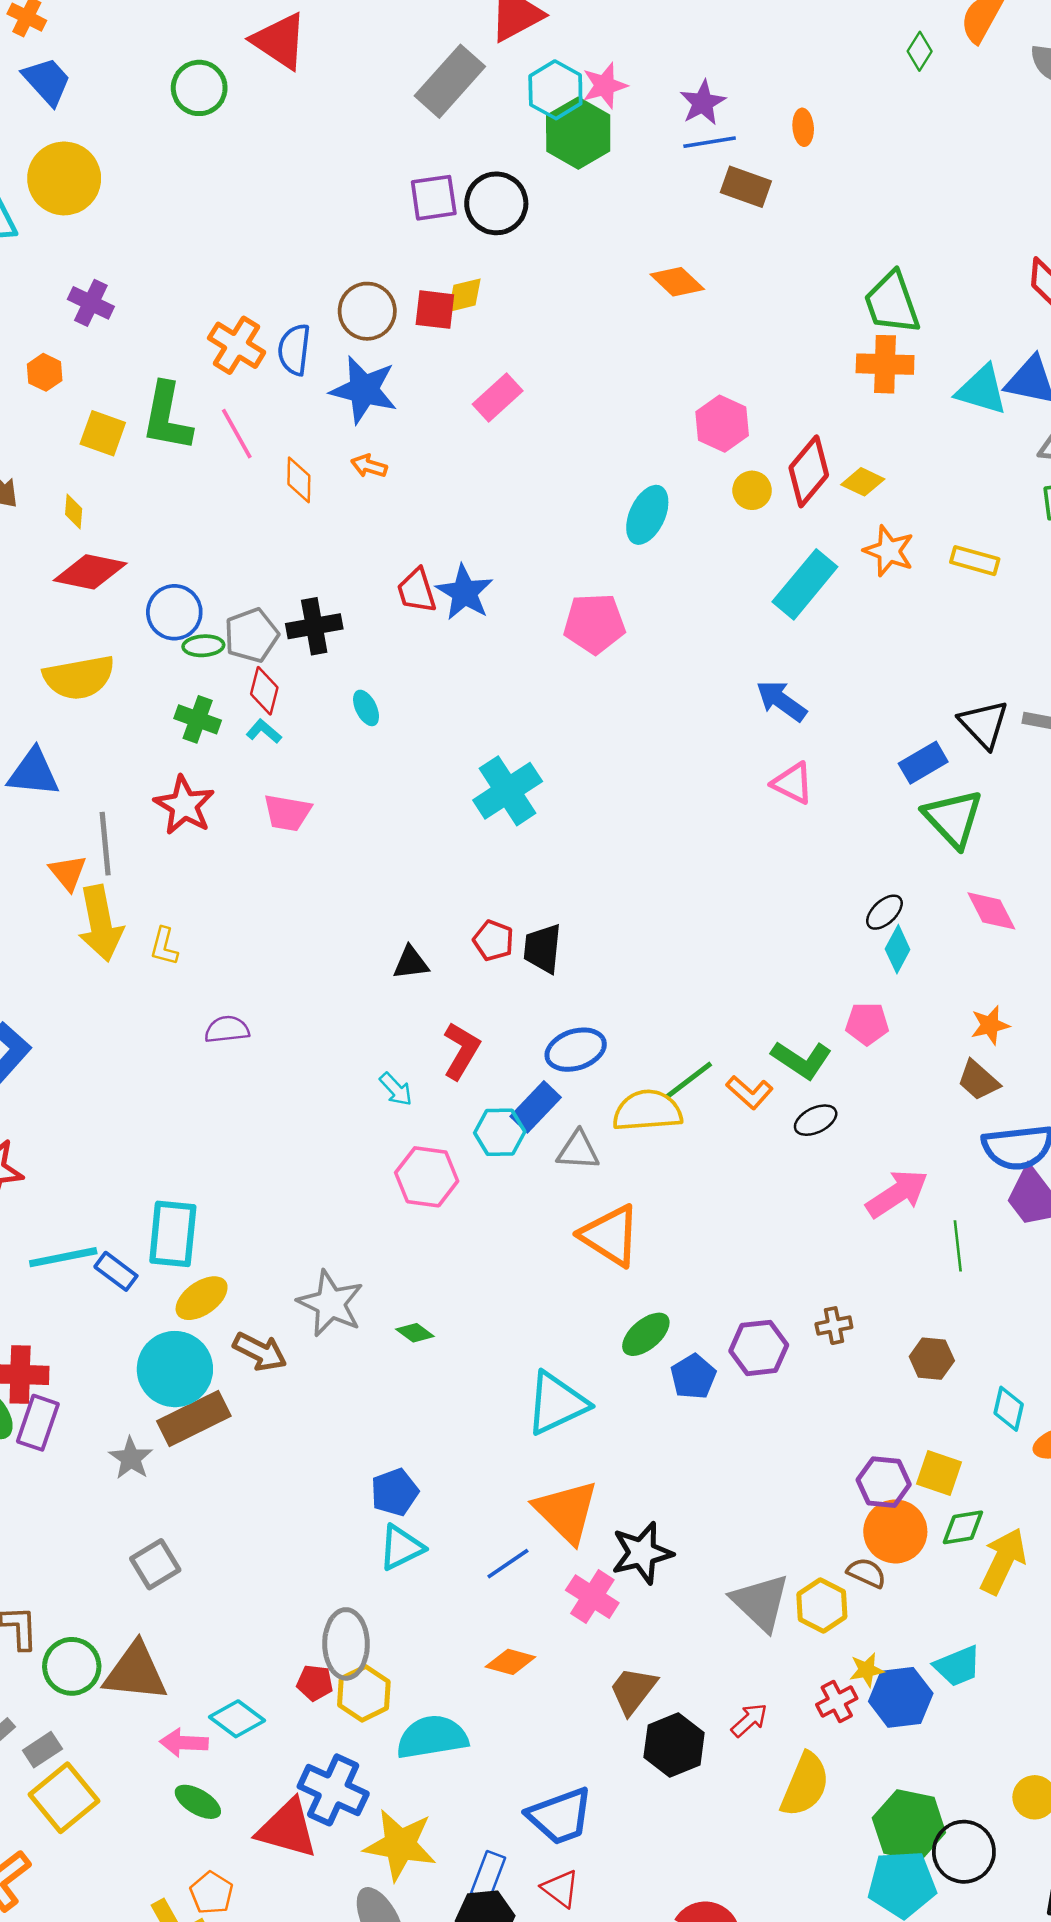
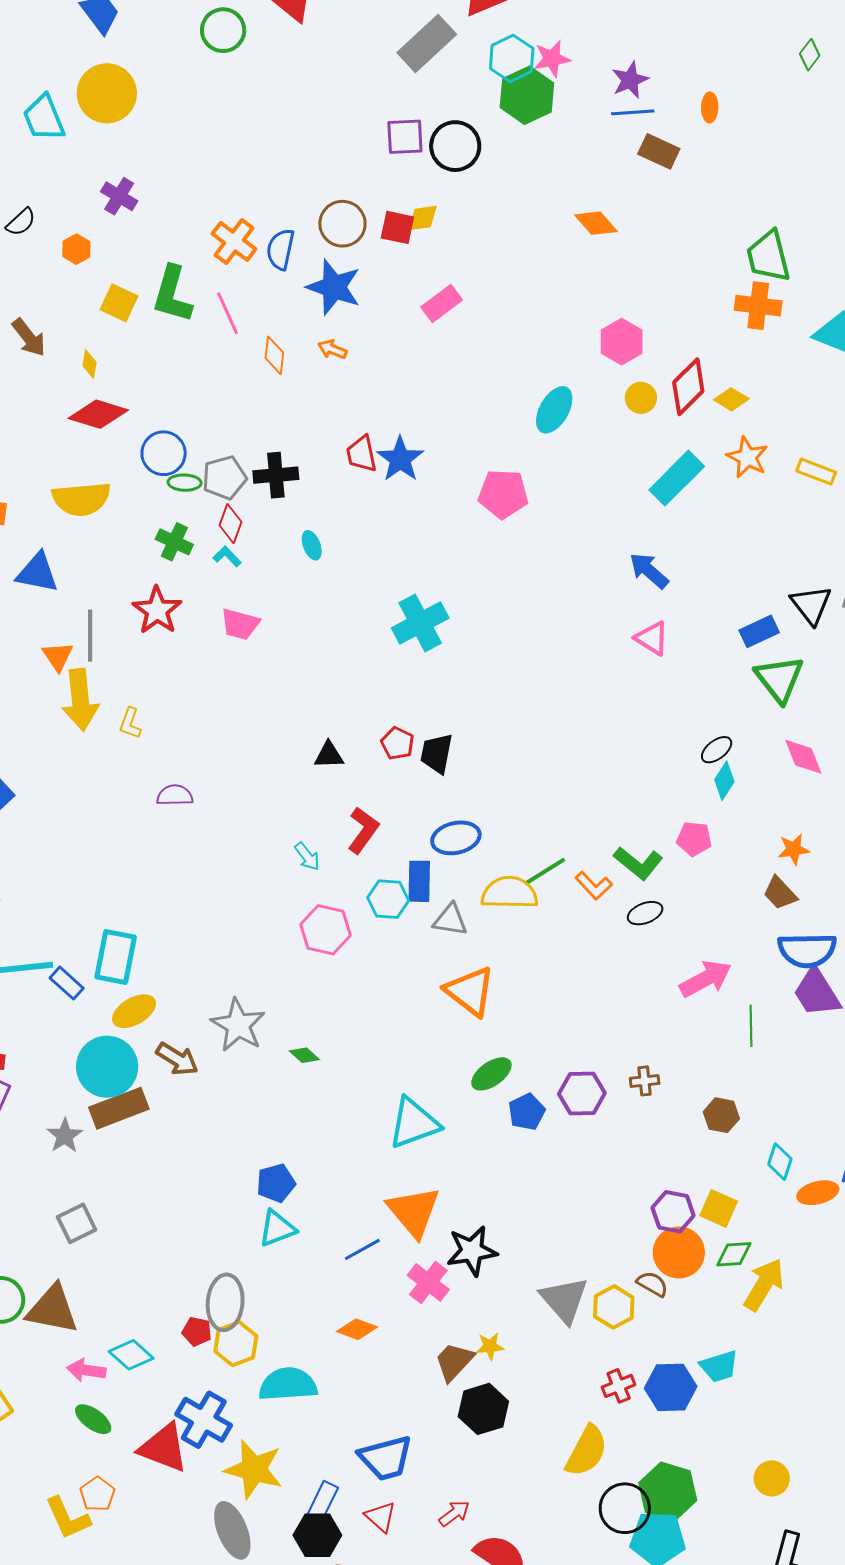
blue rectangle: (536, 1107) -> (419, 881), turned -48
yellow star: (867, 1670) -> (490, 1346), moved
red arrow: (749, 1720) -> (454, 1513), moved
black circle: (964, 1852) -> (625, 1508), moved

